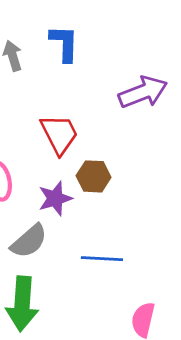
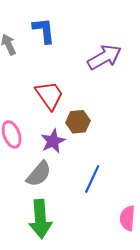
blue line: (102, 259) -> (92, 179), turned -60

